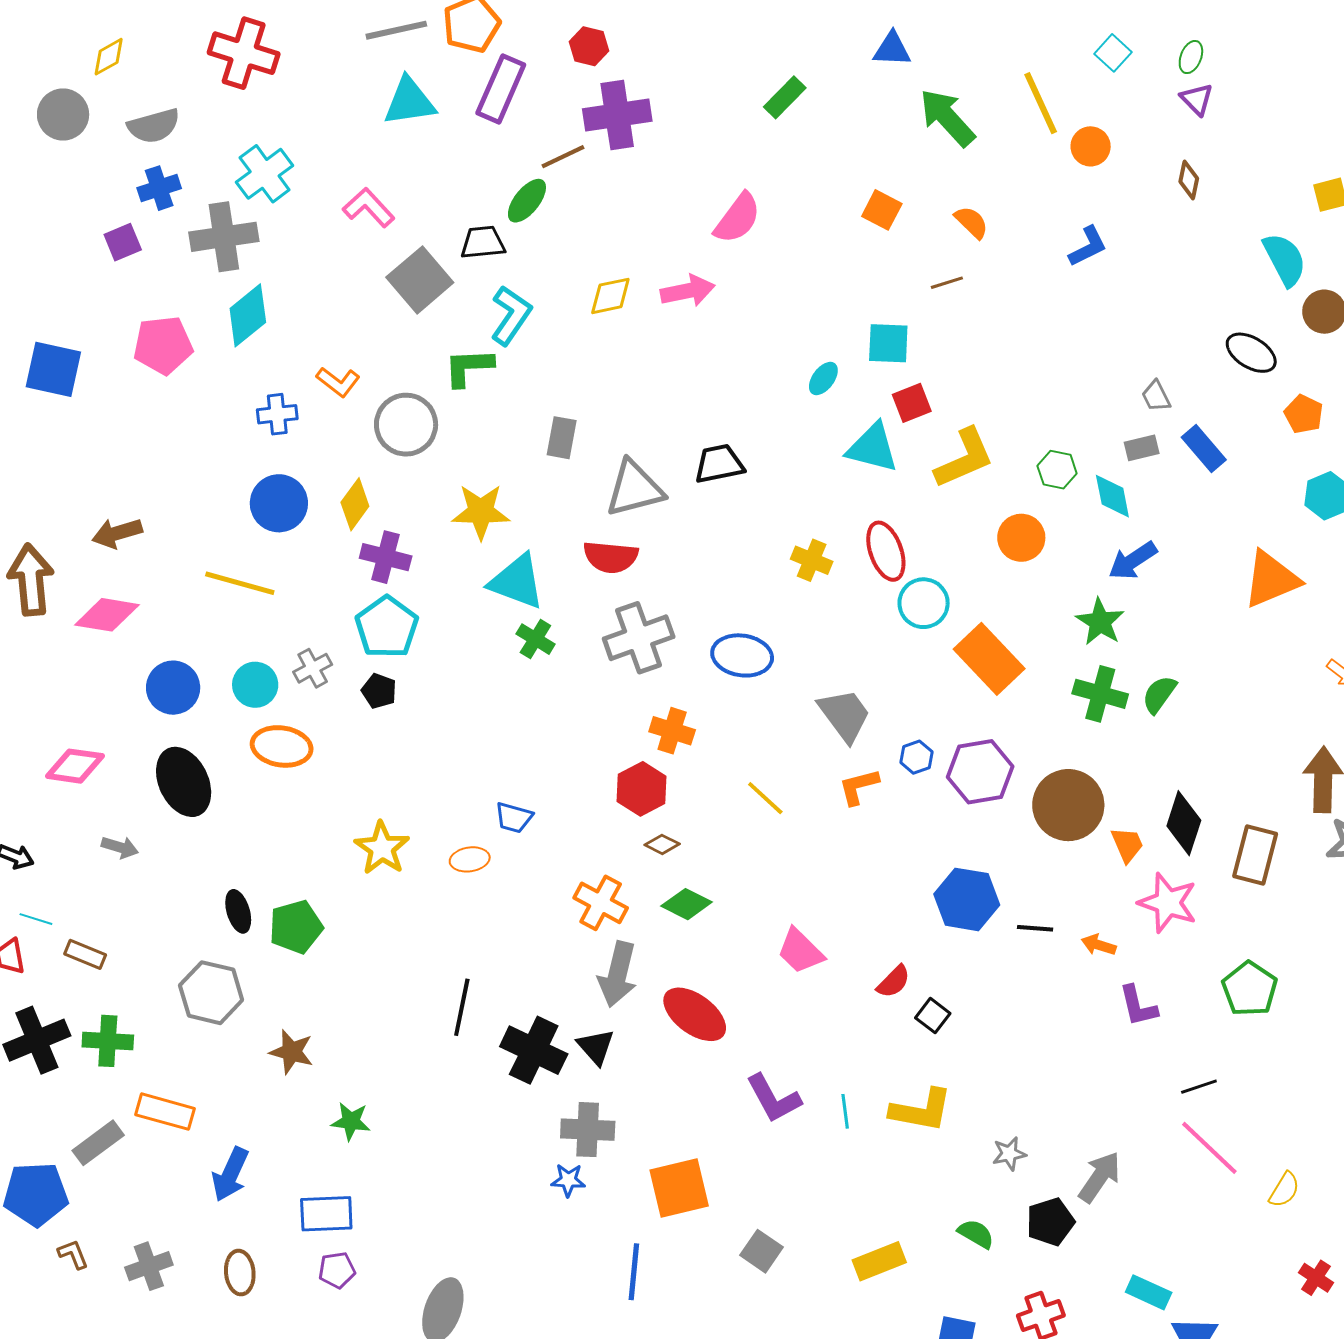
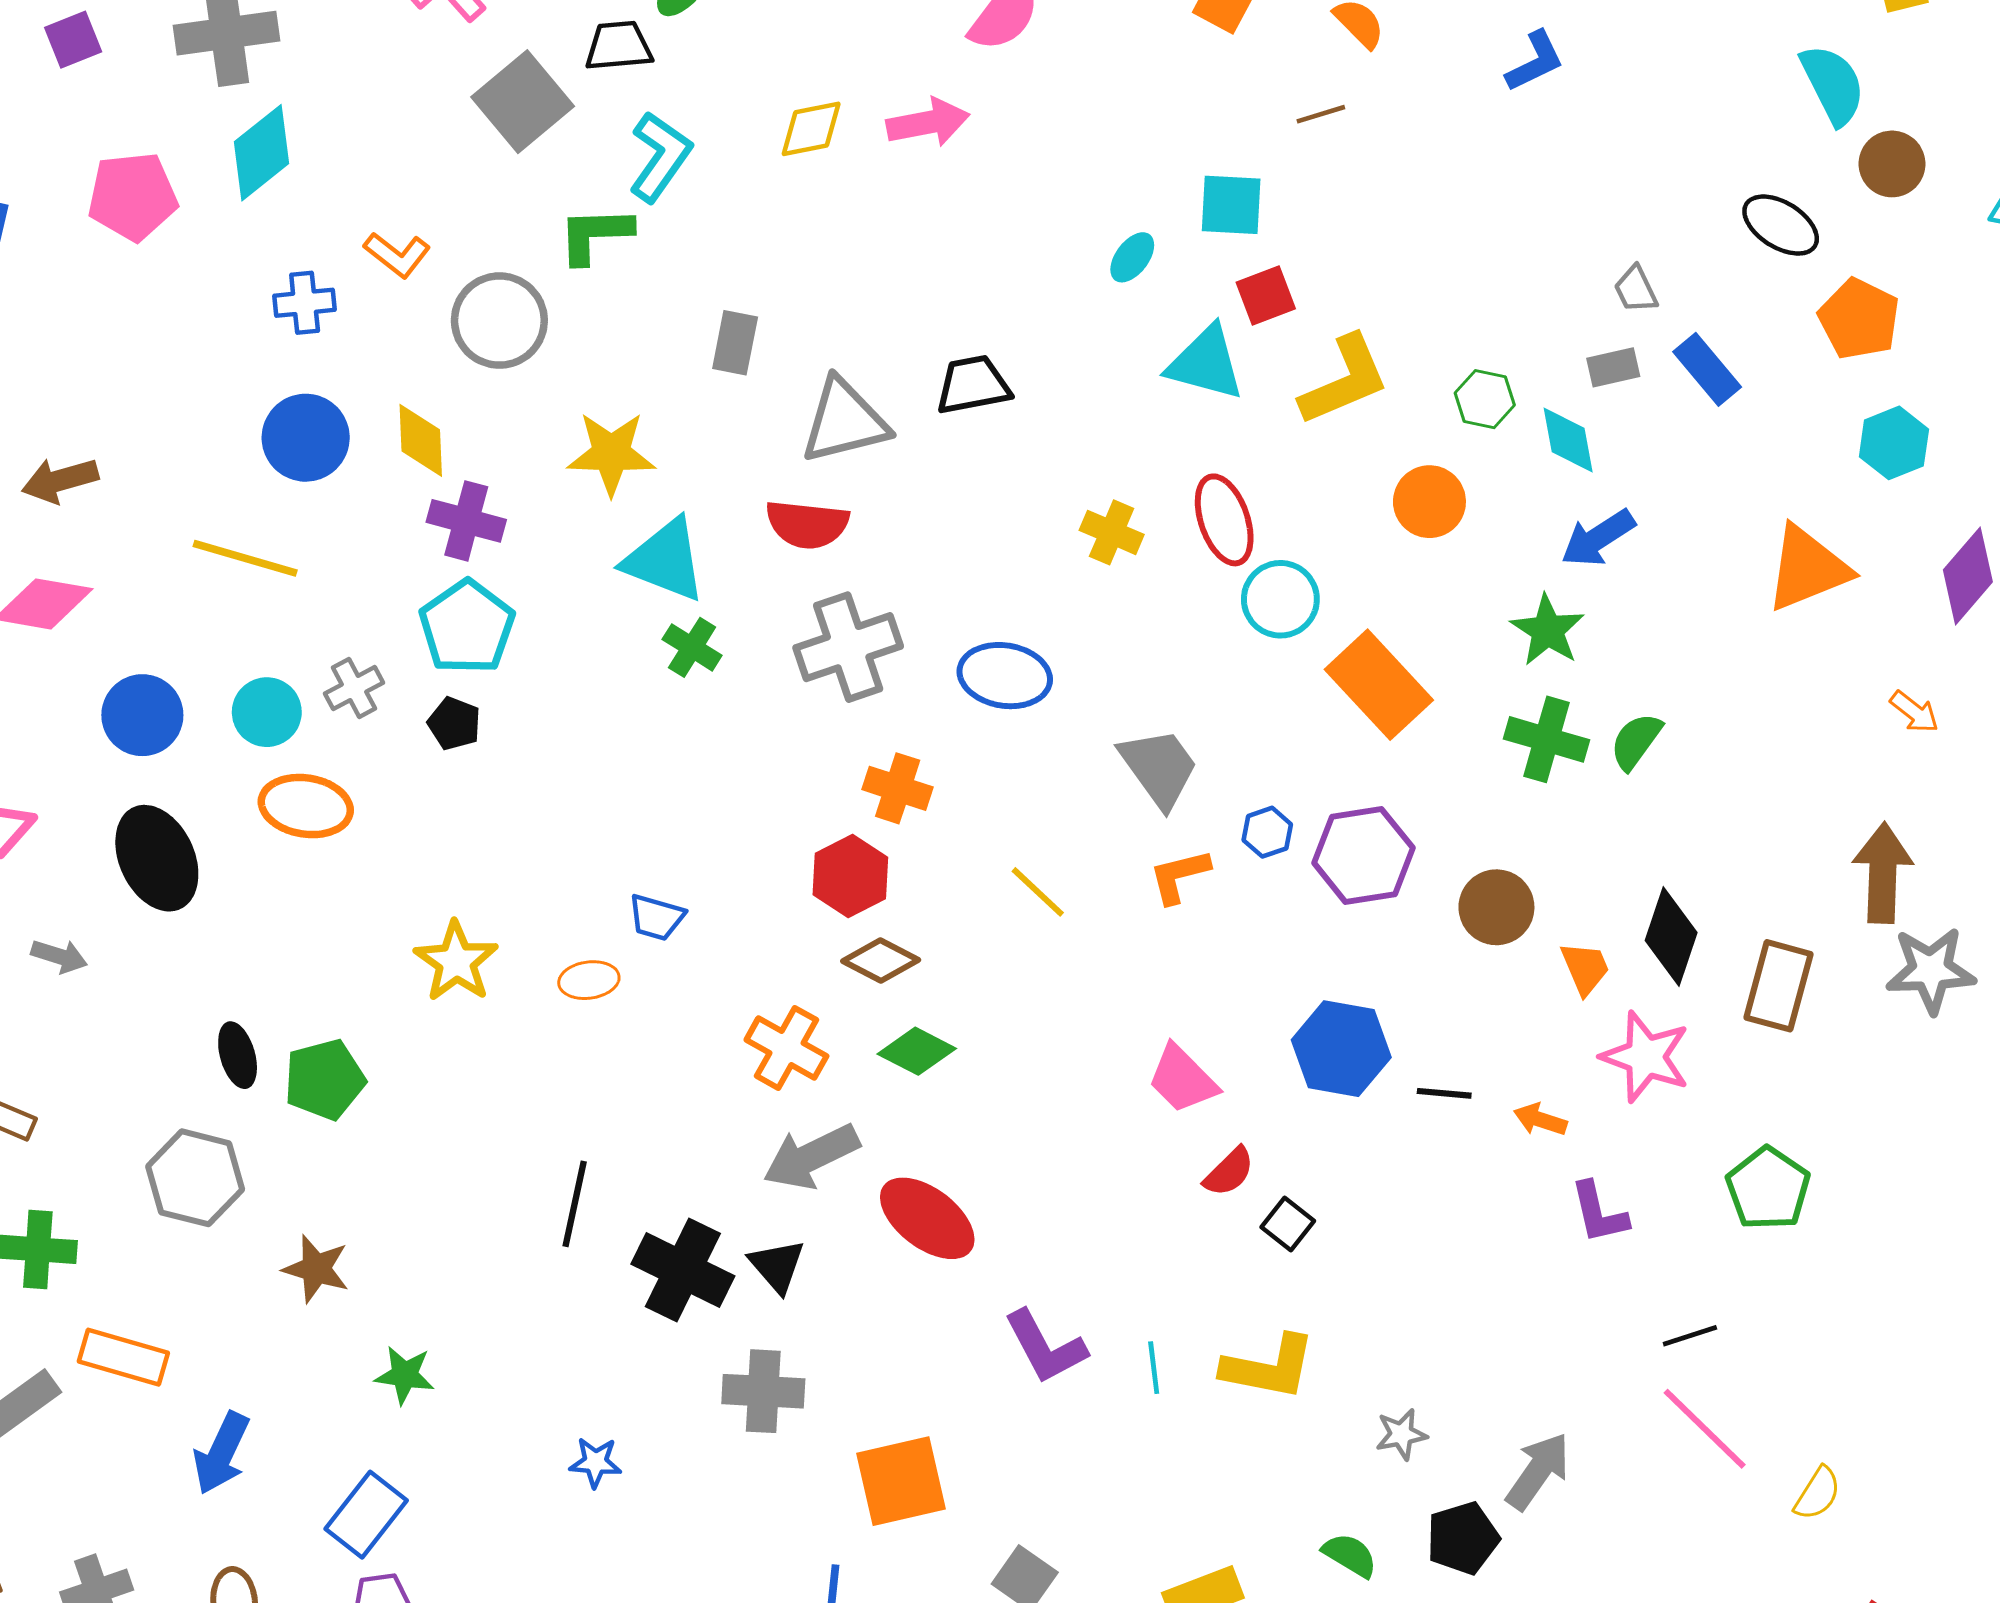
orange pentagon: (1304, 414) -> (1859, 319), size x1.4
yellow diamond: (355, 504) -> (421, 440), turned -39
brown circle: (1068, 805) -> (1496, 907), size x0.7
brown diamond: (662, 844) -> (881, 960), size x1.4
pink trapezoid: (800, 951) -> (1182, 1079), moved
gray arrow: (618, 974) -> (811, 1157), turned 50
blue star: (568, 1180) -> (595, 1462), moved
blue rectangle: (326, 1214) -> (366, 1515), turned -50

